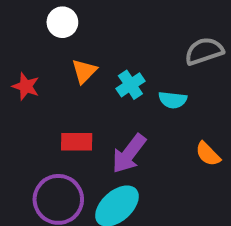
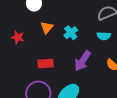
cyan semicircle: (173, 100) -> (104, 36), moved
purple arrow: (129, 154) -> (83, 61), moved

